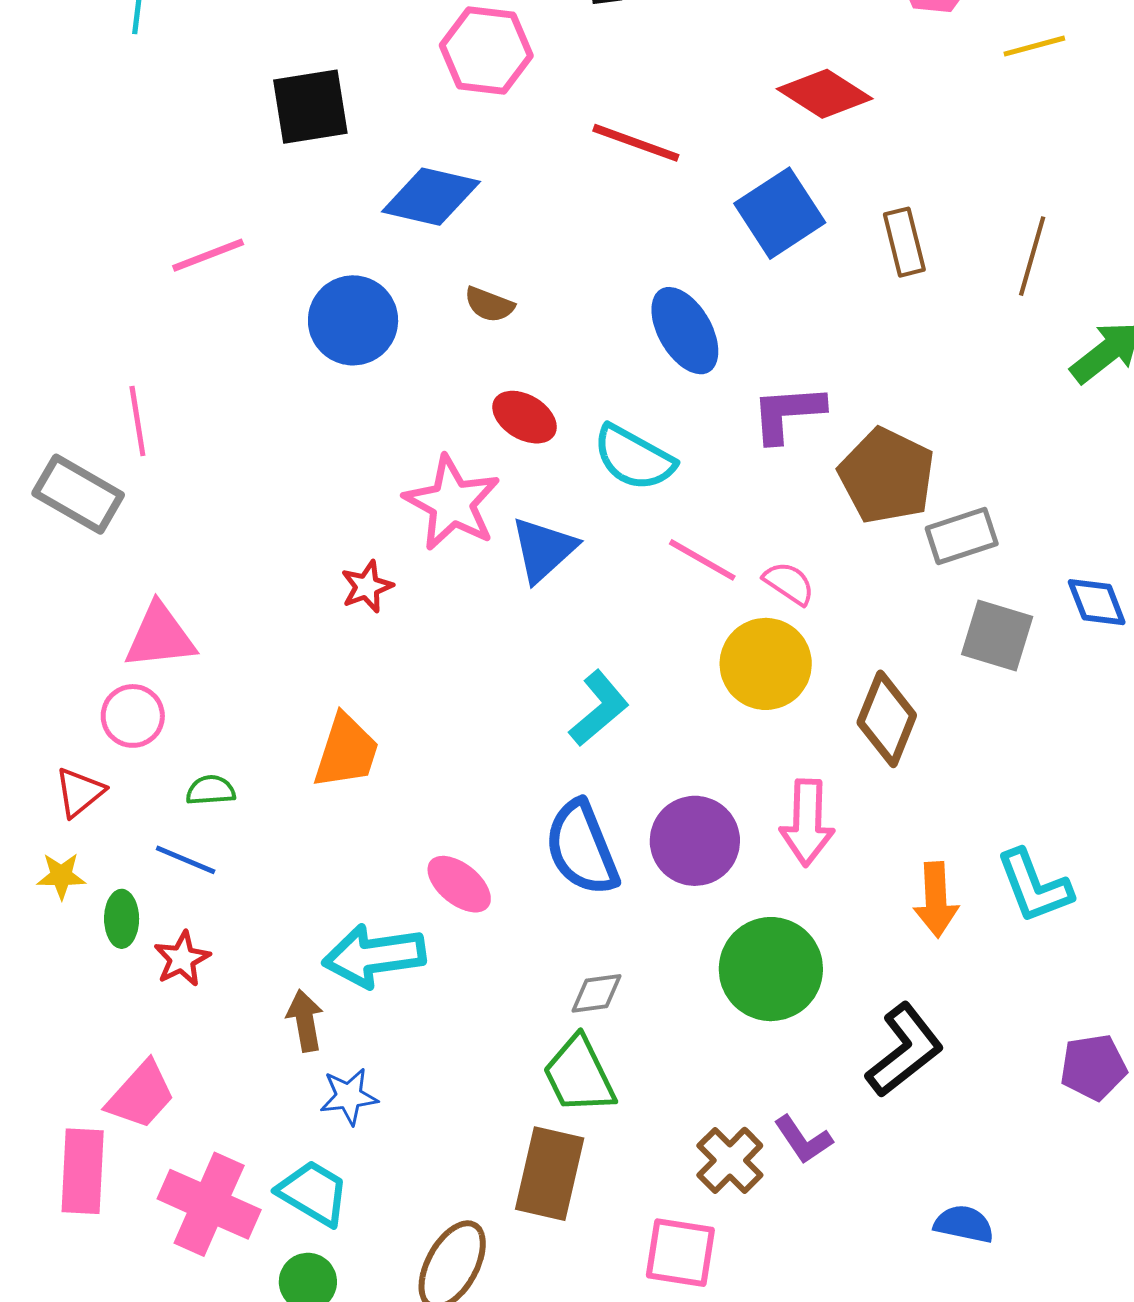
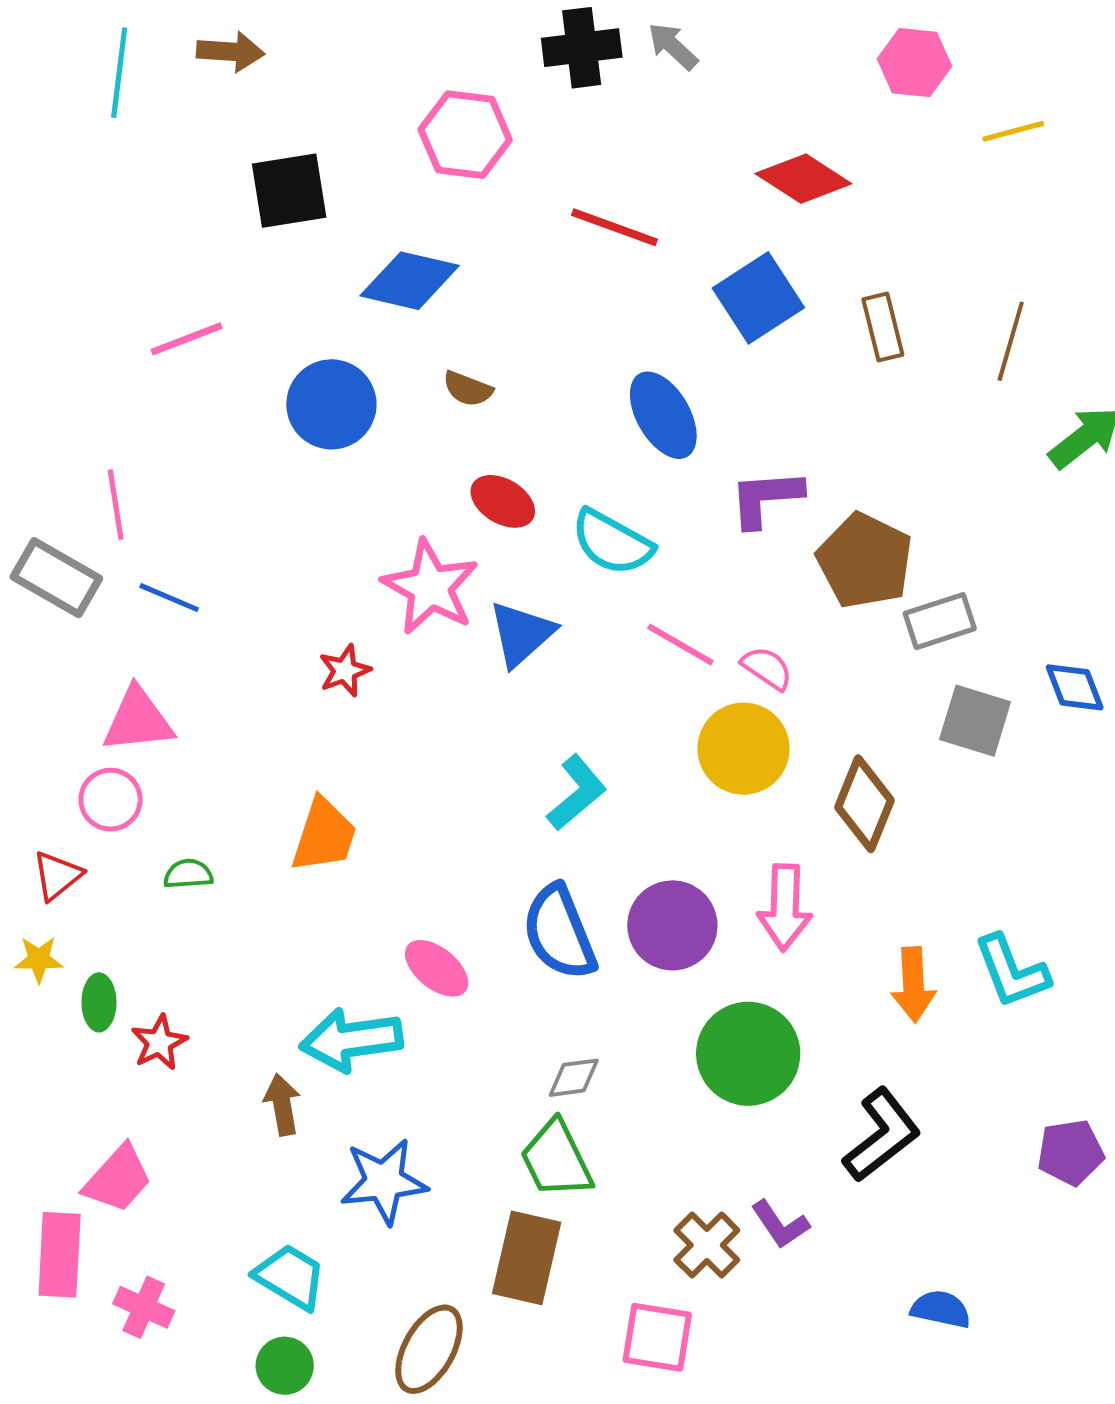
blue line: (186, 860) -> (169, 598), moved
blue star: (349, 1096) -> (384, 1181), moved, size x1.5
pink cross: (209, 1204) -> (144, 1307), moved, size x0.6

